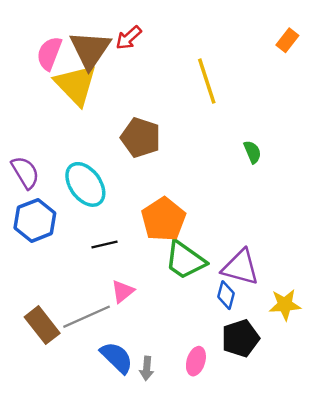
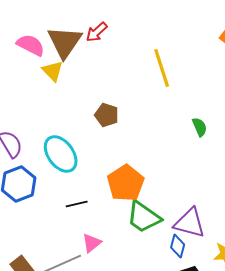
pink semicircle: (49, 53) -> (31, 45), turned 96
yellow triangle: (76, 85) -> (53, 71), size x0.6
brown pentagon: (141, 138) -> (107, 115), size x0.7

